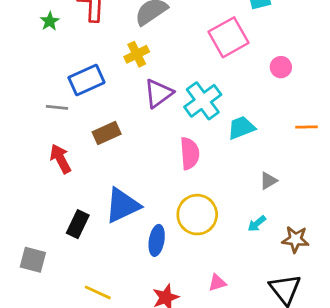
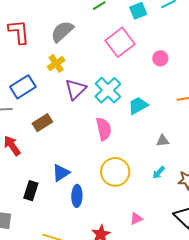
gray triangle: (268, 181) -> (163, 141), turned 32
blue triangle: (122, 205) -> (61, 173), size x0.7
blue ellipse: (157, 240) -> (77, 196), moved

